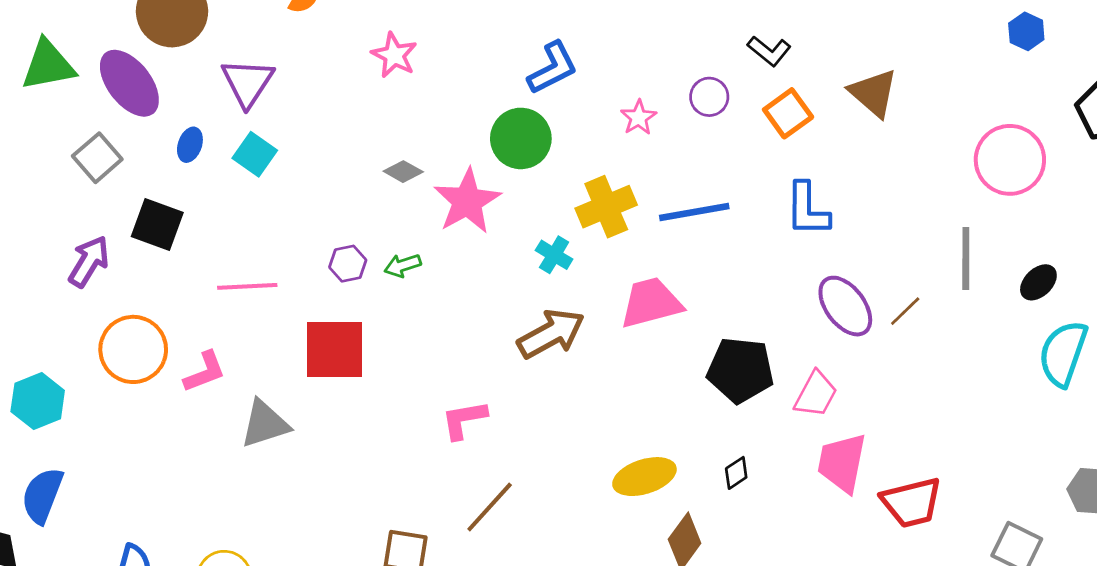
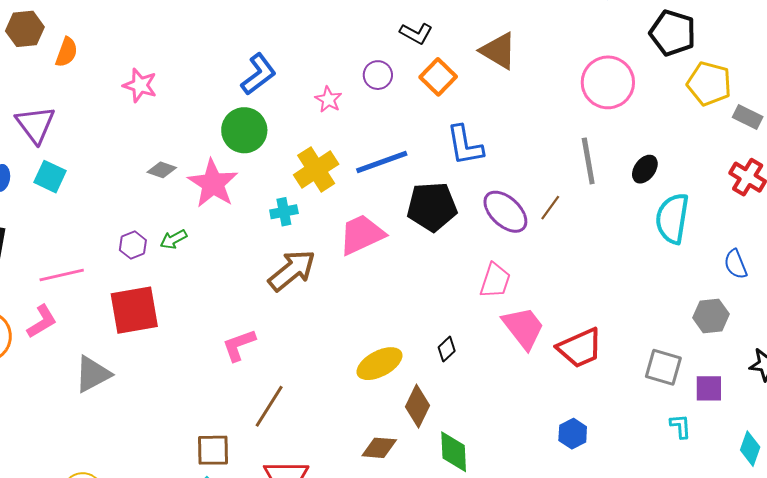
cyan cross: (554, 255) -> (284, 212), turned -32
black pentagon: (740, 370) -> (432, 207), moved
pink L-shape: (205, 372) -> (42, 321), moved
pink trapezoid: (842, 463) -> (523, 328), turned 141

